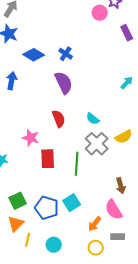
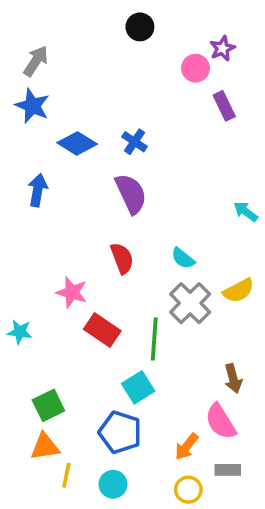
purple rectangle: (127, 33) -> (224, 106), moved
cyan arrow: (127, 83) -> (246, 212), moved, turned -96
red rectangle: (48, 159) -> (102, 330), turned -54
cyan square: (72, 203) -> (138, 387), moved
blue pentagon: (47, 208) -> (120, 432), moved
orange triangle: (16, 224) -> (45, 447), turned 36

